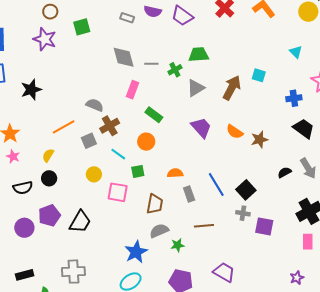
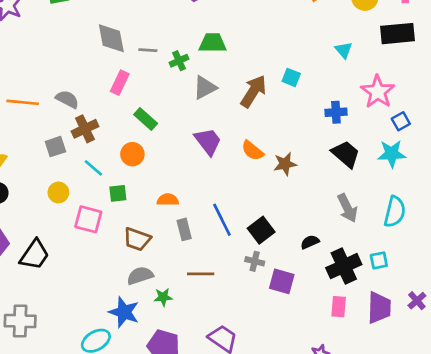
orange line: (64, 127) -> (23, 102), moved, turned 30
black semicircle: (284, 172) -> (310, 242), moved
brown trapezoid: (155, 204) -> (137, 239), turned 95
blue star: (136, 252) -> (124, 312), moved, turned -30

